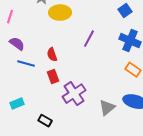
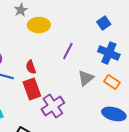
red rectangle: (53, 77) -> (32, 89), size x1.5
gray triangle: (107, 108) -> (86, 78), moved

